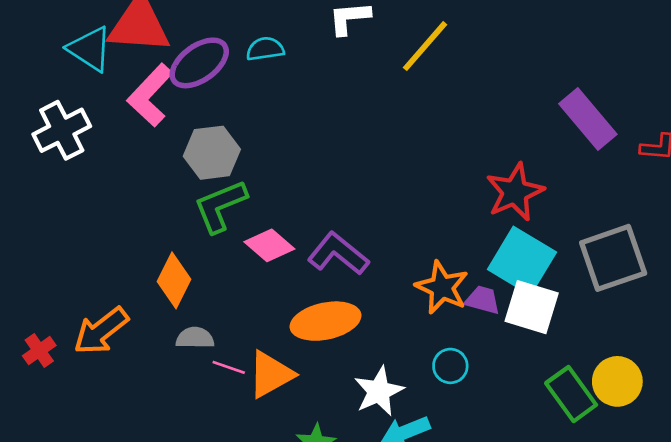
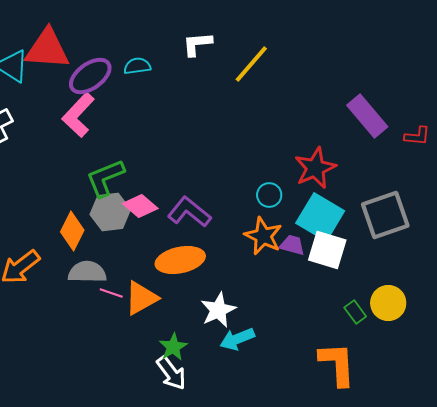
pink L-shape: (150, 95) -> (78, 115), moved
gray hexagon: (212, 153) -> (110, 212), moved
gray semicircle: (195, 338) -> (87, 272), size x1.4
cyan circle: (450, 366) -> (269, 195), moved
green rectangle: (571, 394) -> (355, 312), size x0.6

